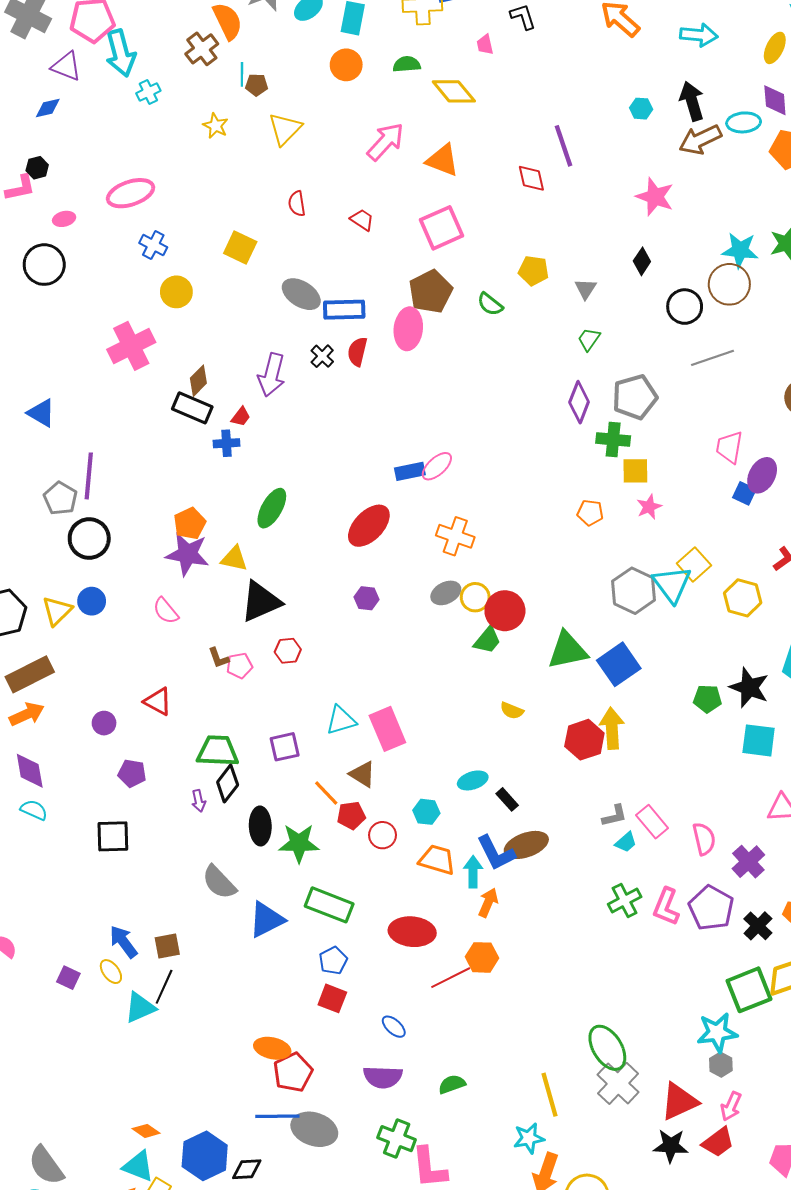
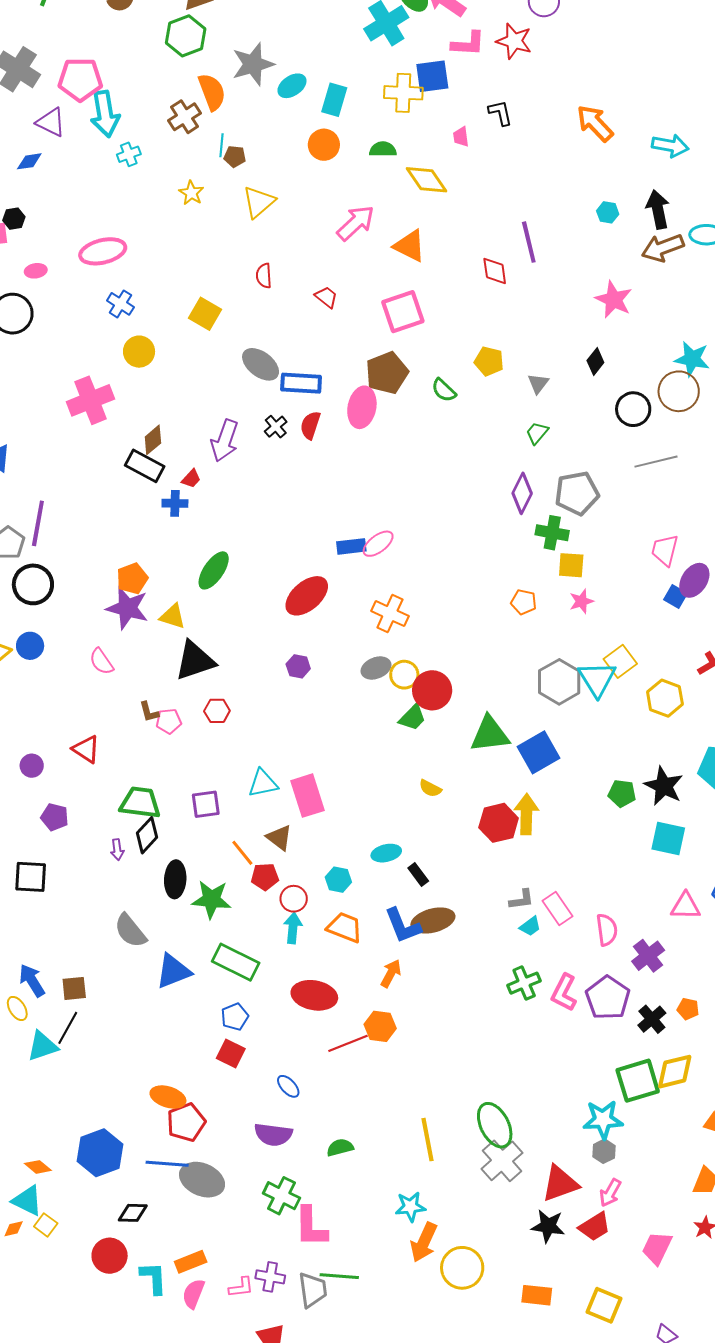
cyan arrow: (473, 872) -> (293, 928), moved
yellow line: (550, 1095) -> (427, 1140), moved
blue hexagon: (205, 1156) -> (100, 1153), moved

